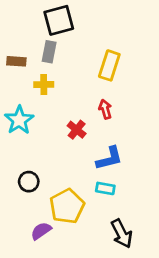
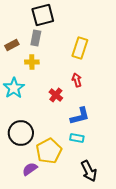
brown rectangle: (16, 61) -> (12, 45), turned -32
black circle: (29, 182) -> (21, 133), size x1.6

